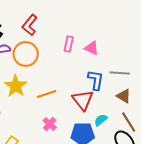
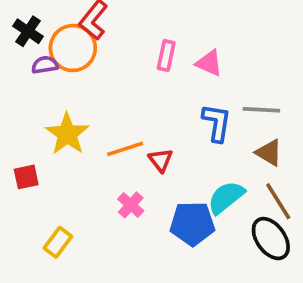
orange circle: (26, 54) -> (73, 48), moved
red triangle: (83, 100) -> (161, 160), moved, size x0.6
cyan semicircle: (101, 120) -> (226, 197), size x1.5

